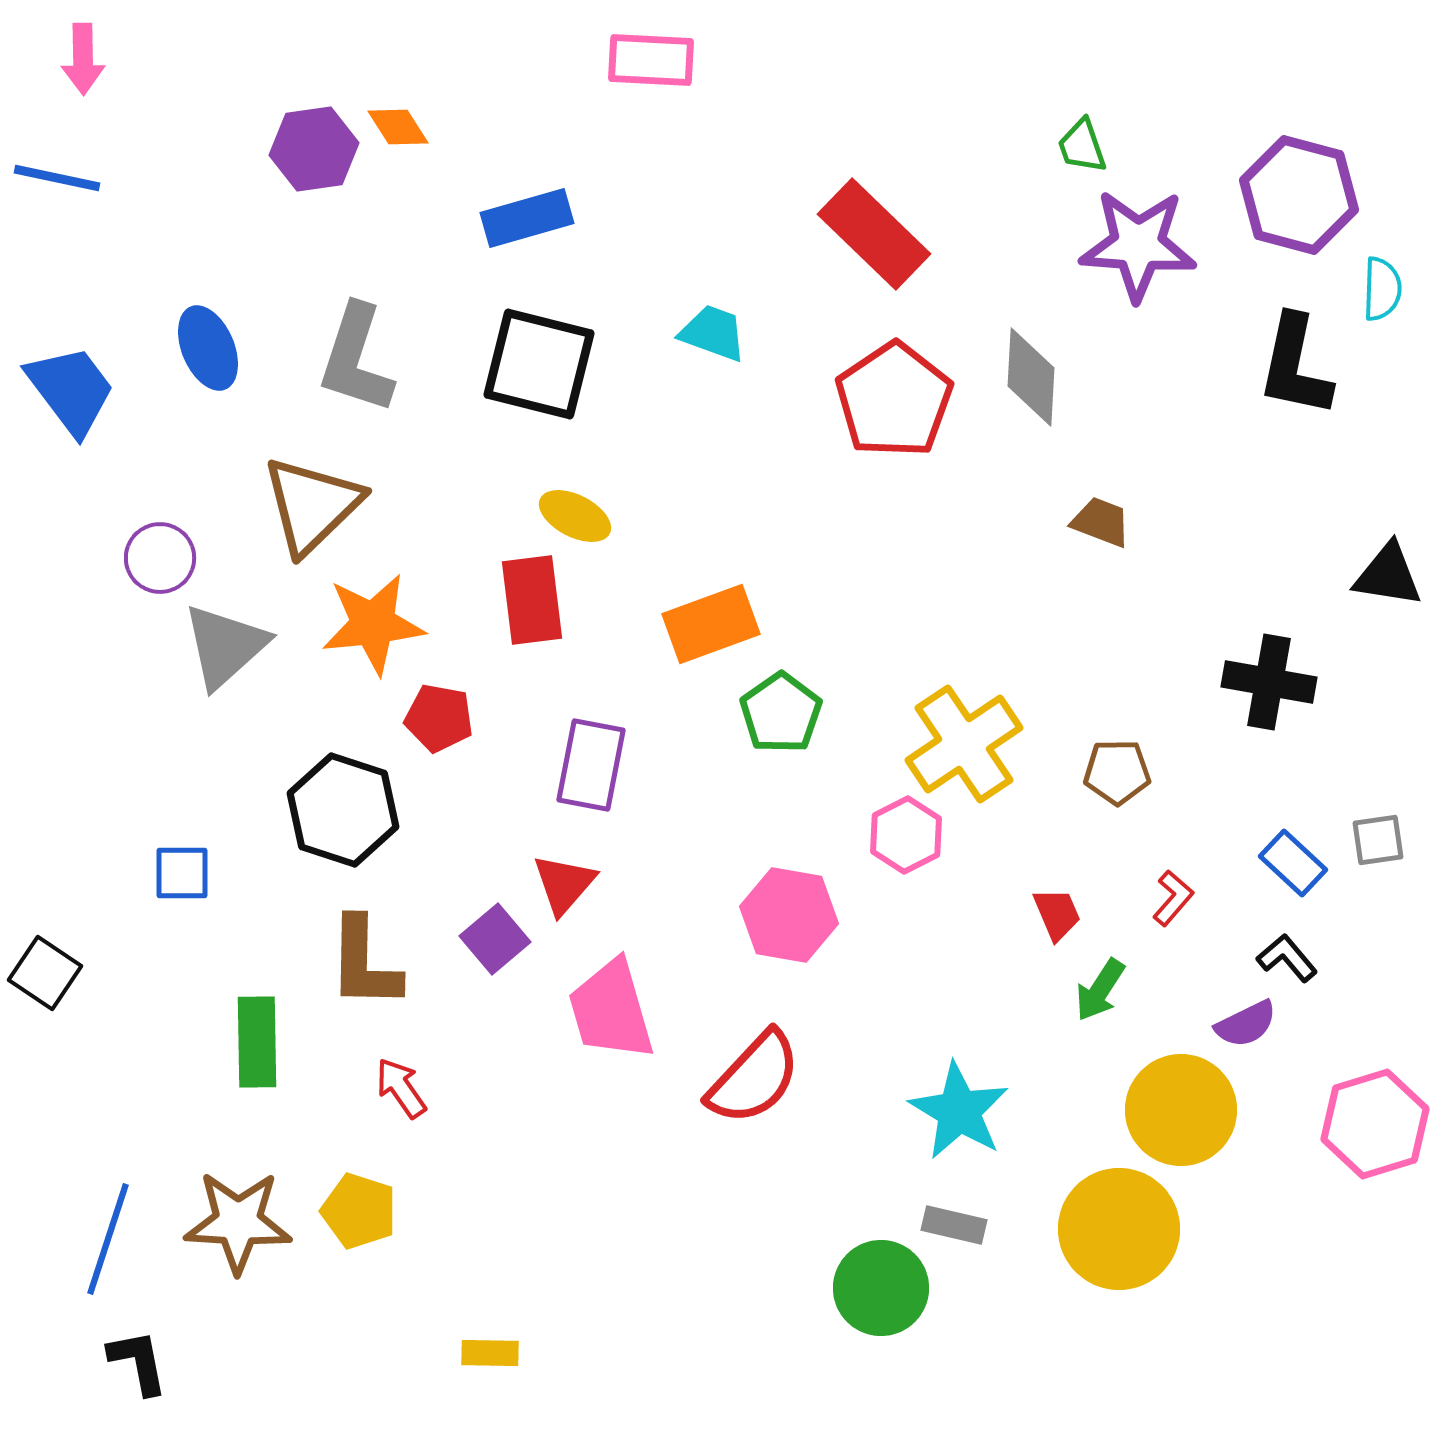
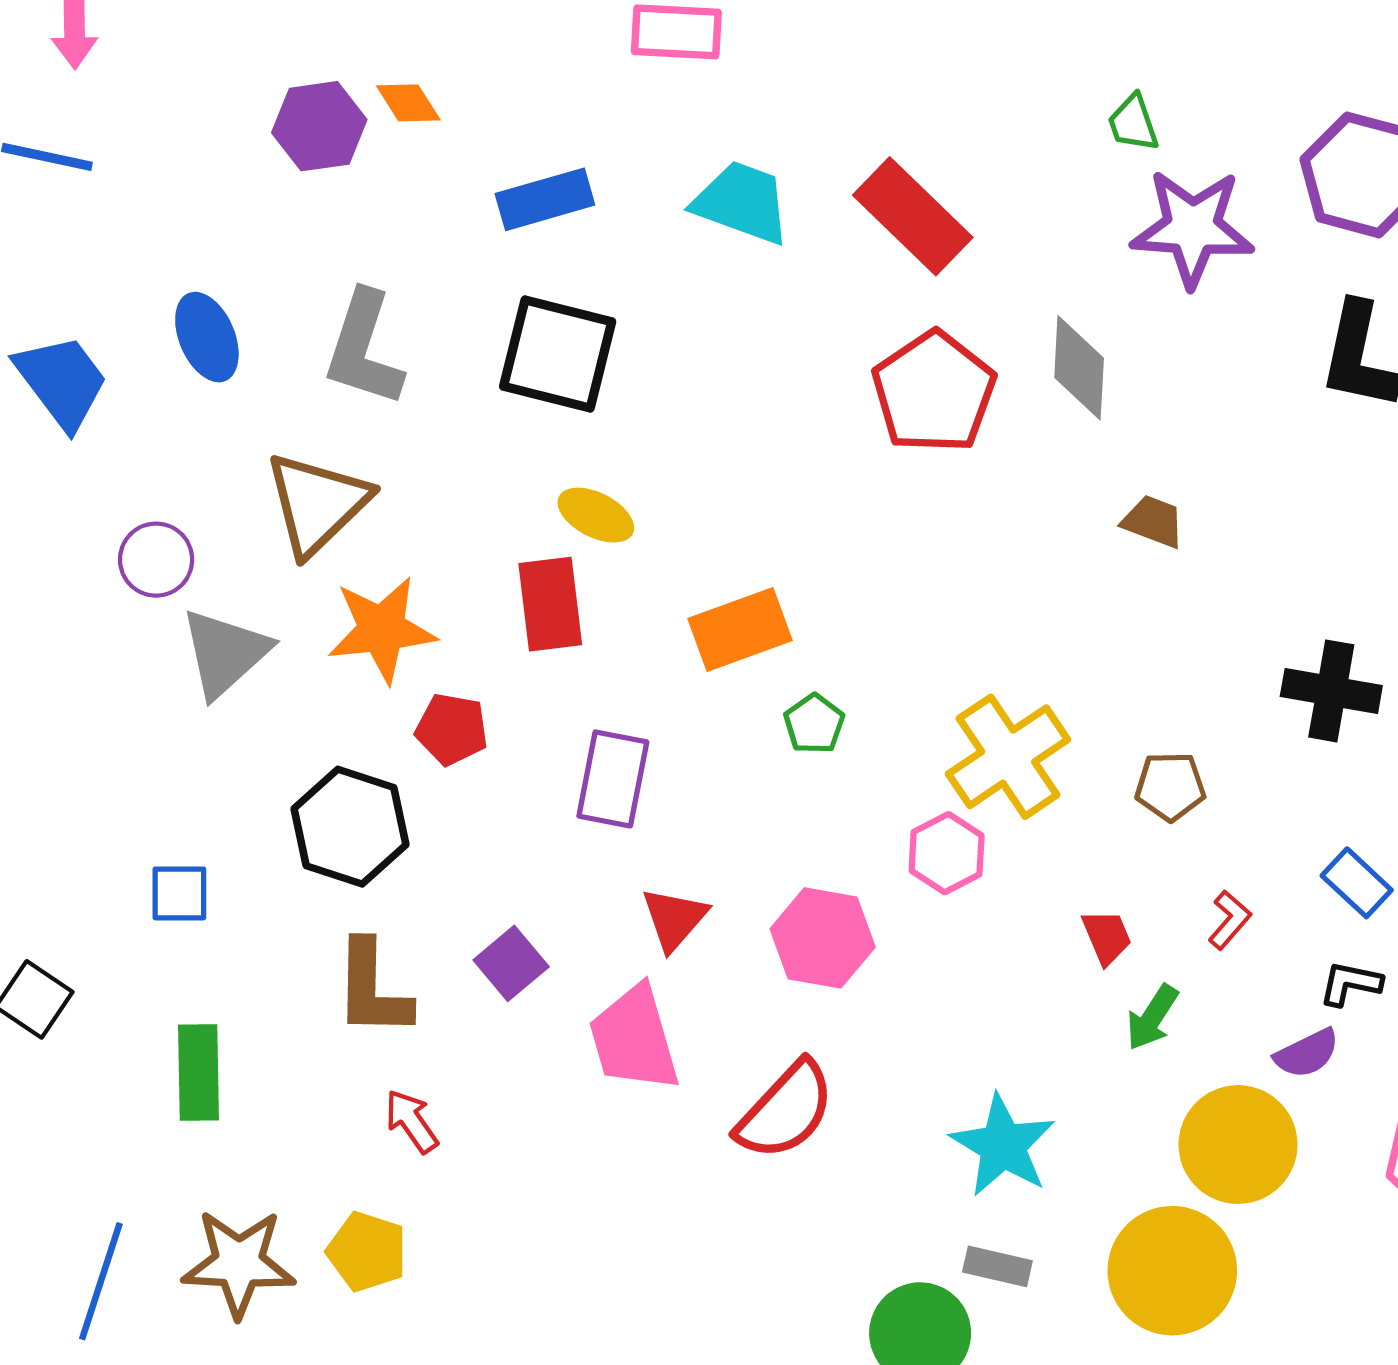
cyan trapezoid: (713, 333) -> (742, 202), moved, size x1.4
green pentagon: (781, 713) -> (814, 724), size x0.7
red triangle: (564, 884) -> (674, 919), moved
black L-shape: (1287, 958) -> (1350, 983), turned -38
green rectangle: (257, 1042) -> (198, 1072), moved

